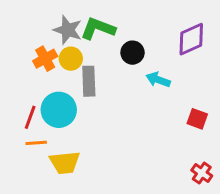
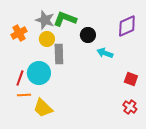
orange cross: (45, 59) -> (19, 33), moved
yellow trapezoid: (65, 163) -> (43, 108), turned 50
red cross: (202, 173) -> (130, 107), moved

